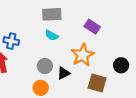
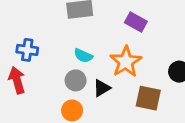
cyan semicircle: (52, 35) -> (83, 56), moved

